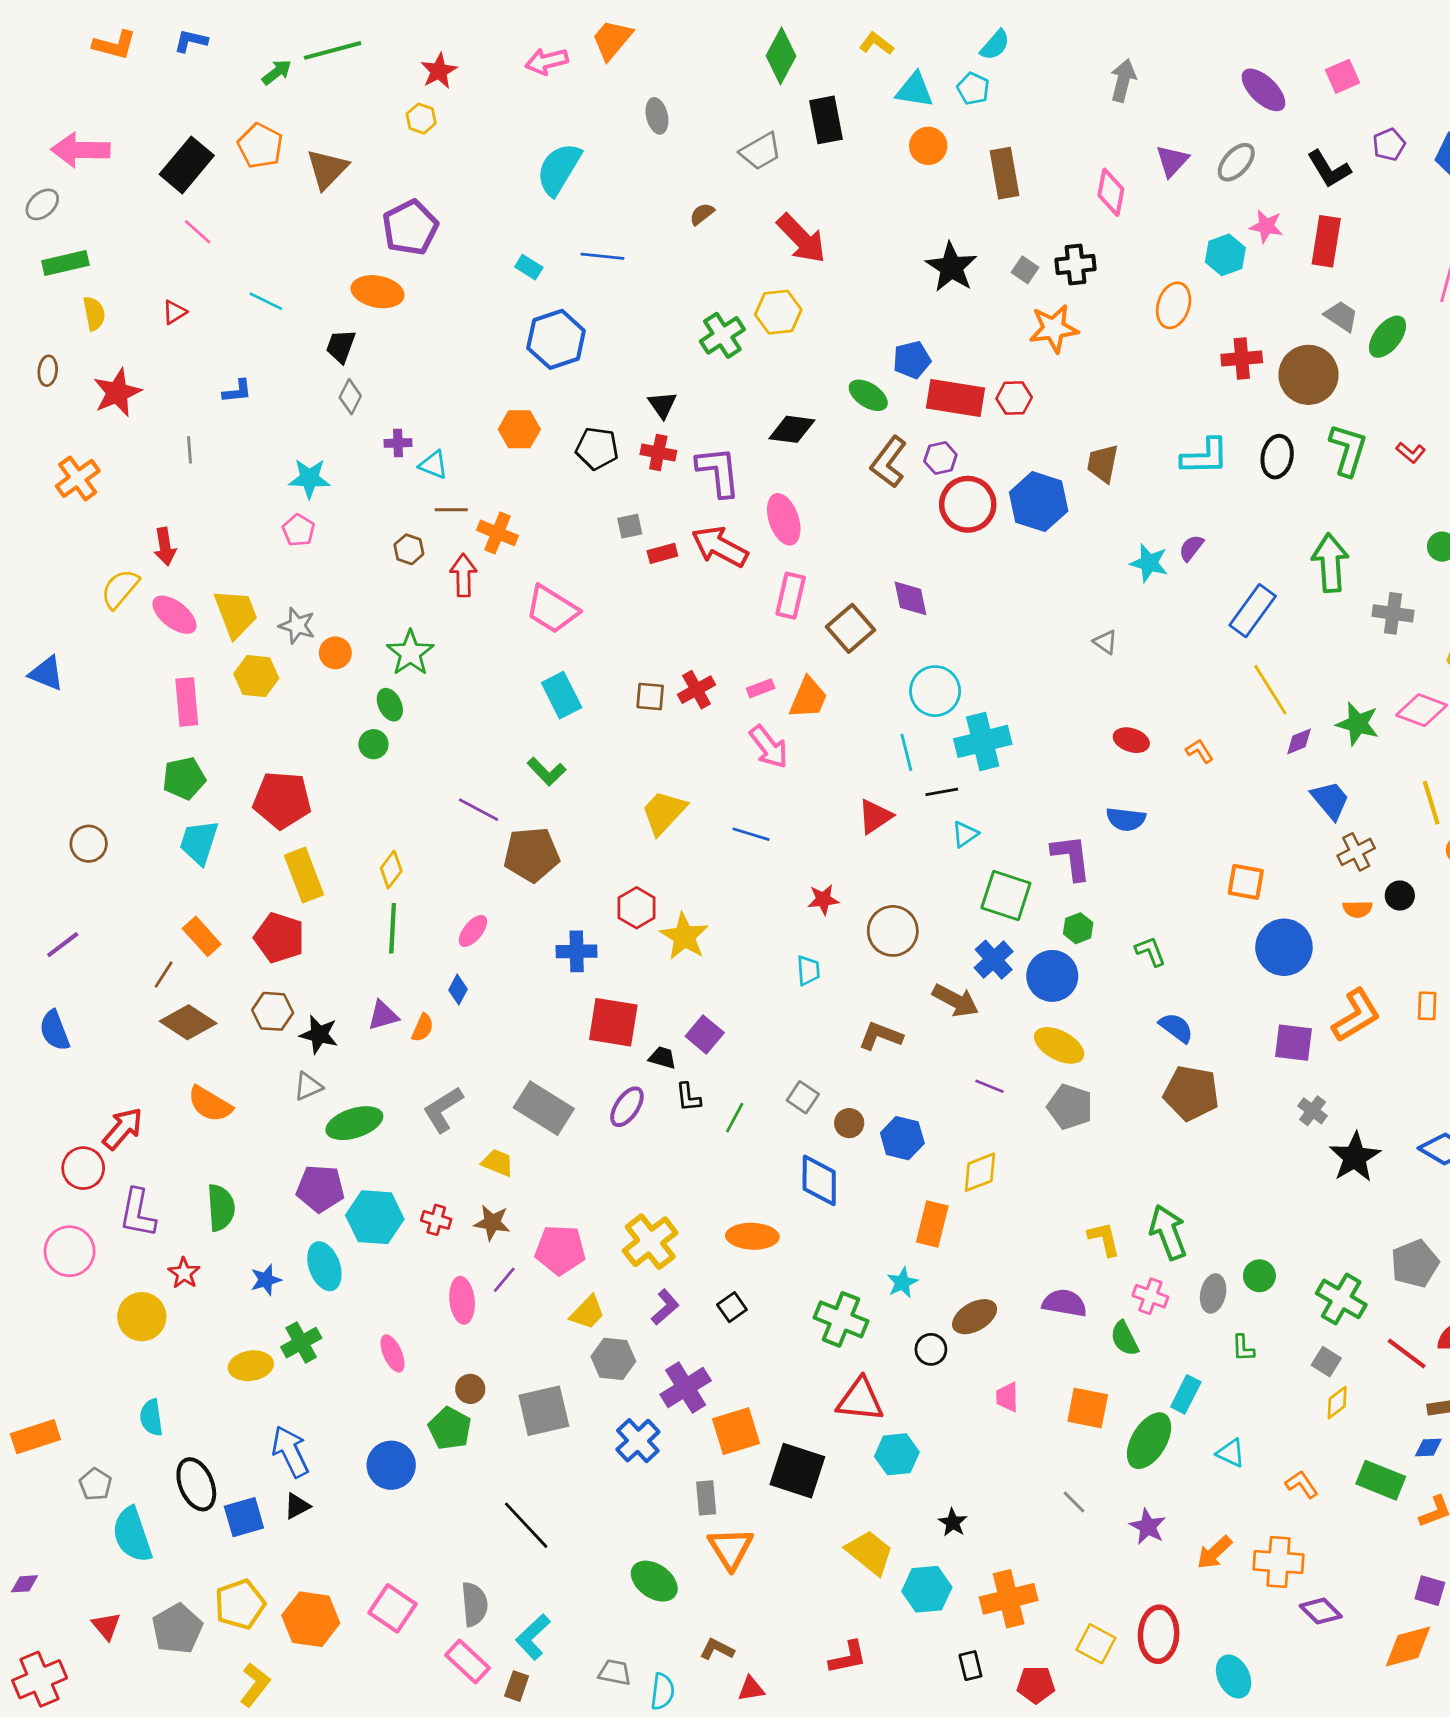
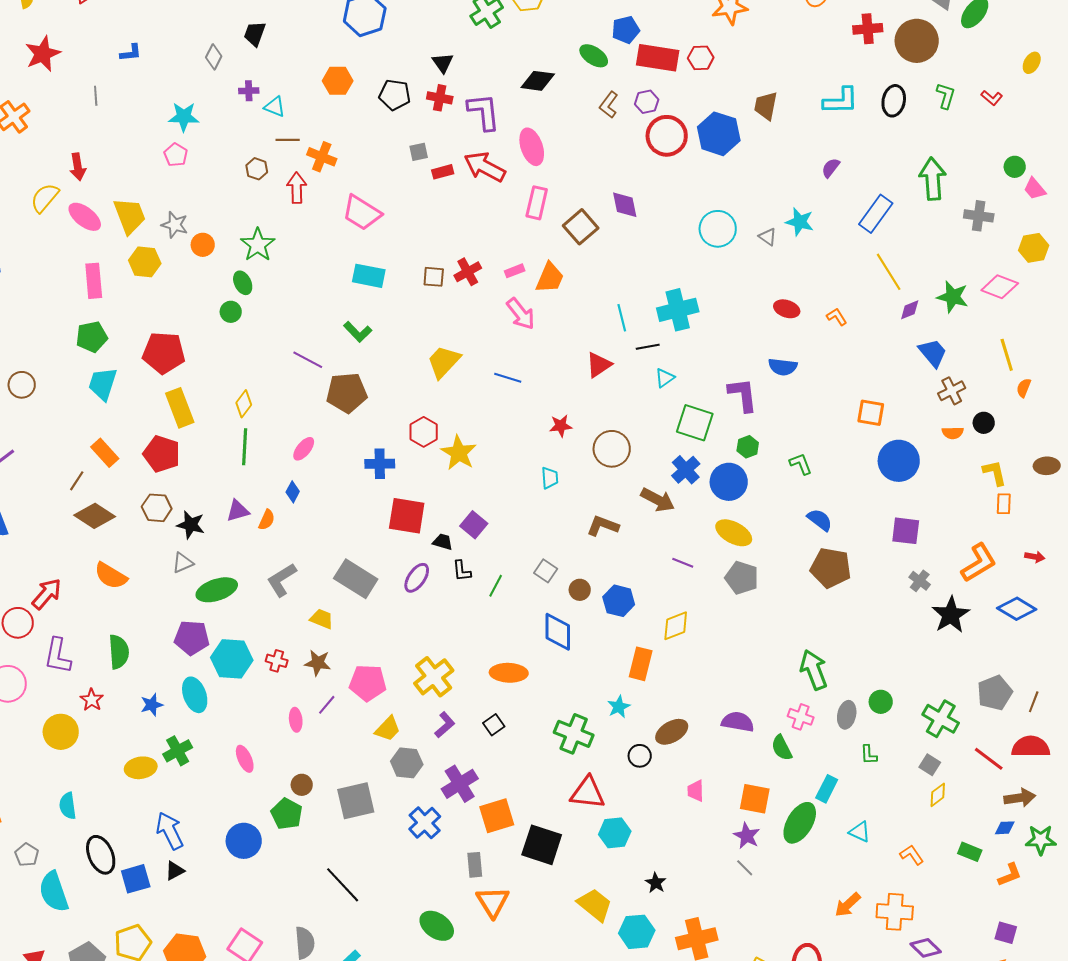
black trapezoid: (341, 346) -> (255, 34), moved
green L-shape: (1348, 450) -> (946, 96), size x0.7
brown L-shape: (889, 462) -> (609, 105), size x0.7
cyan star: (1149, 563) -> (800, 222), moved
cyan circle: (935, 691) -> (718, 229), moved
cyan rectangle: (562, 695) -> (369, 276), turned -52
orange L-shape: (1356, 1015) -> (979, 563), moved
yellow L-shape: (1104, 1239) -> (995, 473), moved
pink ellipse: (462, 1300) -> (296, 720), size x0.7
green rectangle: (1381, 1480) -> (970, 852), size x0.7
purple star: (1148, 1527) -> (747, 836), moved

